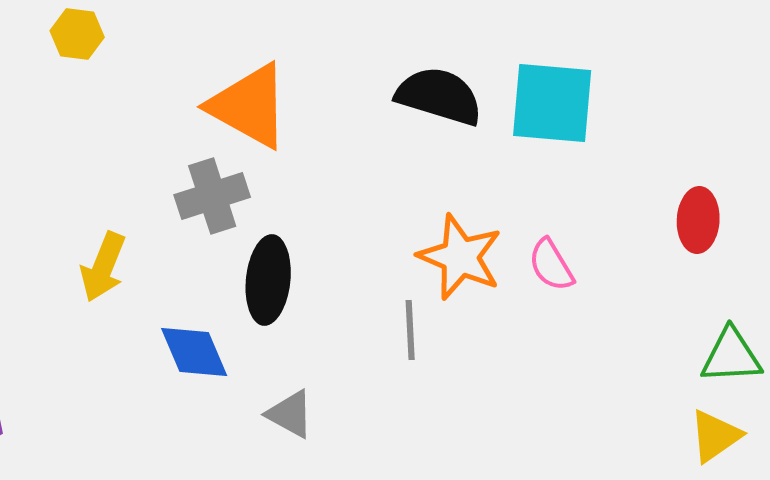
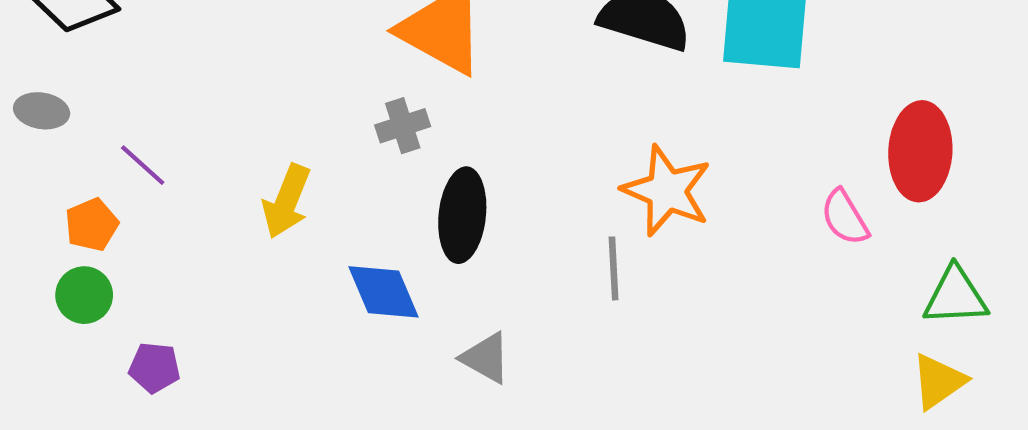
gray cross: (212, 196) -> (403, 126), size x0.7
red ellipse: (698, 220) -> (920, 151), size x1.4
pink semicircle: (551, 265) -> (845, 217), moved

